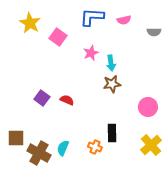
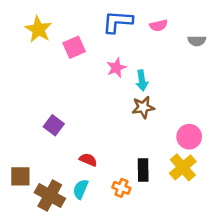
pink square: (58, 37) -> (74, 47), turned 30
red semicircle: (67, 100) -> (88, 160), moved
yellow cross: (151, 145) -> (183, 167), moved

